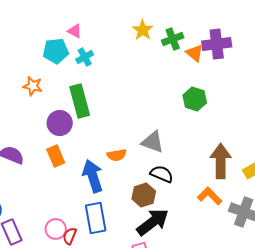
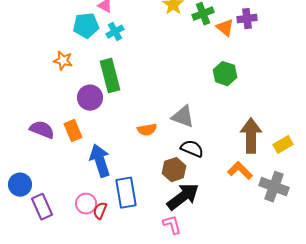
purple cross: (217, 44) -> (247, 19), size x0.7
orange rectangle: (56, 156) -> (73, 131), moved
blue arrow: (93, 176) -> (100, 161), moved

